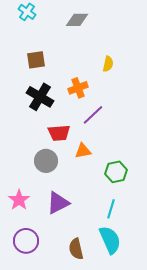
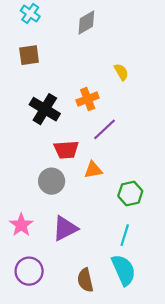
gray diamond: (77, 20) -> (86, 23), turned -30
brown square: (36, 60) -> (29, 55), moved
yellow semicircle: (108, 64) -> (121, 72), turned -42

